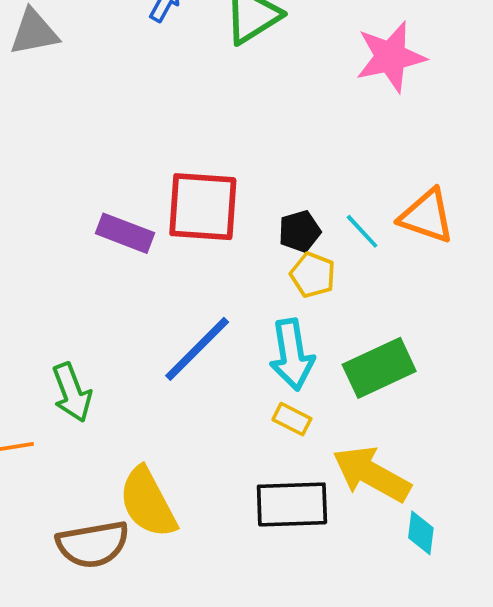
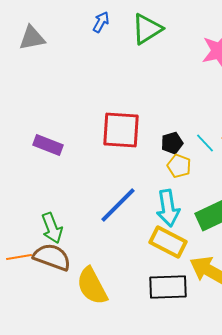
purple rectangle: (125, 233) -> (48, 145), moved
yellow rectangle: (292, 419) -> (168, 242), size x1.8
brown semicircle: (93, 544) -> (52, 257), moved, turned -150

